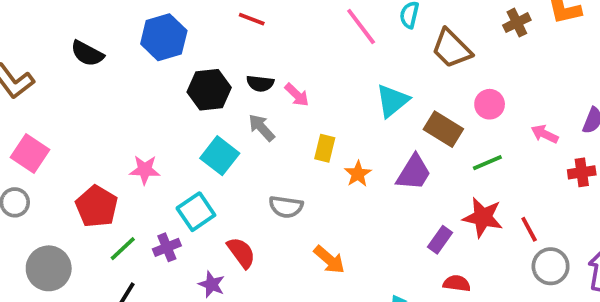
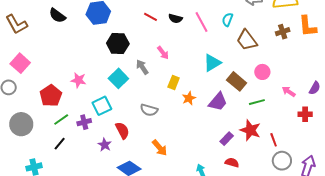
red line: (252, 19) -> (150, 17), moved
black semicircle: (260, 83) -> (175, 18), moved
orange arrow: (329, 260) -> (160, 148), moved

